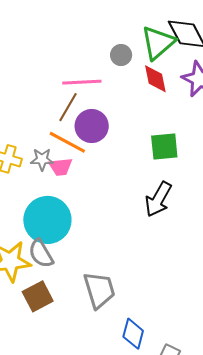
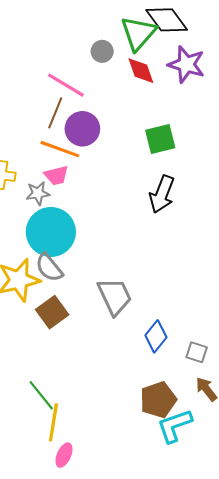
pink line: (82, 82) -> (66, 85), turned 42
gray star: (42, 159) -> (38, 193), moved
blue diamond: (133, 334) -> (156, 336), turned 32

